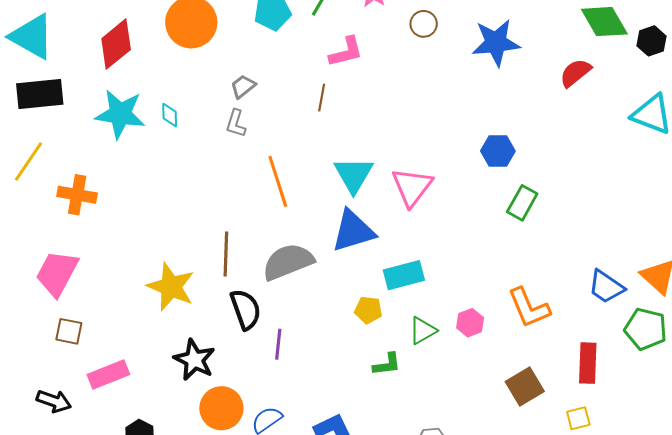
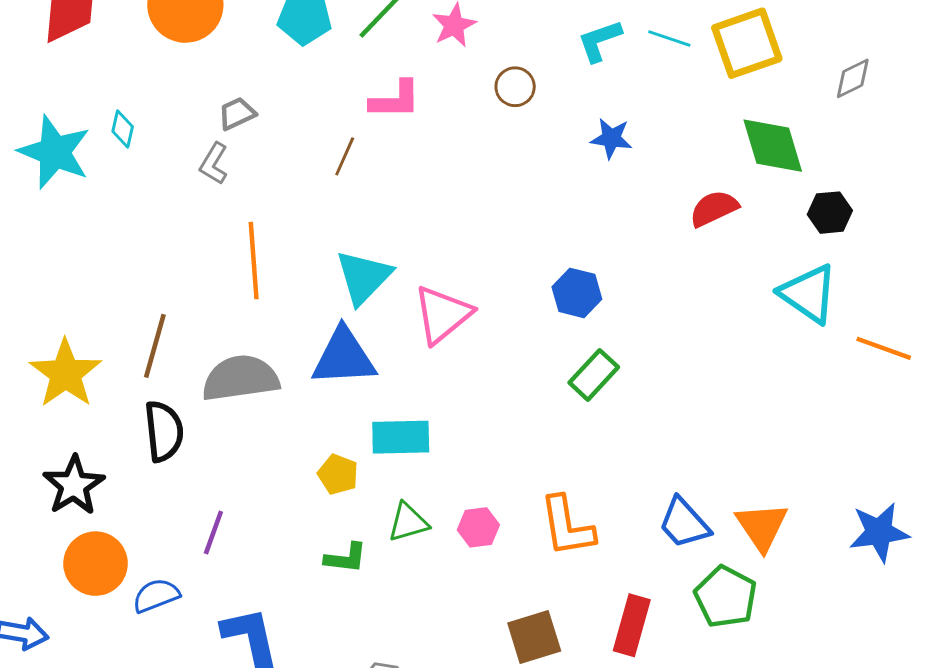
black hexagon: (652, 41) -> (830, 213), moved
blue star: (496, 43) -> (611, 138), size x0.6
cyan star: (120, 114) -> (54, 152), moved
purple line: (278, 344) -> (213, 532), moved

